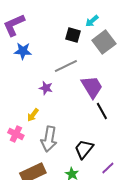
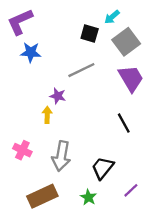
purple trapezoid: (92, 87) -> (131, 78), moved
yellow arrow: (33, 115) -> (47, 115), moved, turned 144

